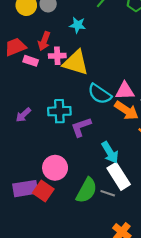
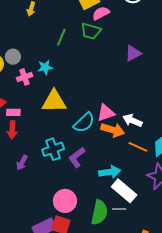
red arrow: (44, 41) -> (12, 130), moved
pink cross: (57, 56) -> (25, 77), moved
cyan semicircle: (100, 94) -> (84, 123), turned -60
cyan arrow: (110, 153) -> (110, 172), turned -50

